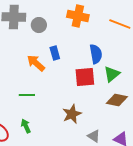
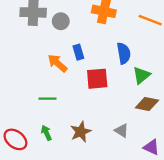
red square: (85, 77) -> (97, 79), moved
brown star: (72, 114) -> (81, 132), moved
gray triangle: (94, 136) -> (122, 131), moved

